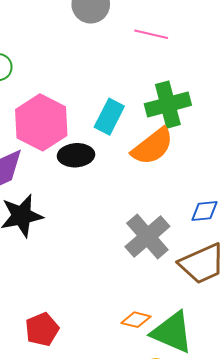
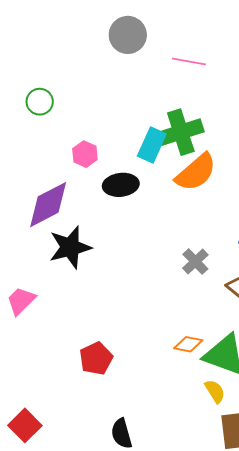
green cross: (168, 105) -> (181, 132), moved
pink hexagon: (41, 122) -> (85, 154), size x0.5
gray cross: (147, 236) -> (195, 262), size x0.6

